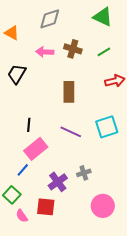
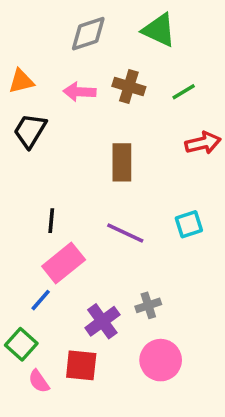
green triangle: (103, 17) -> (159, 30), moved
orange triangle: (12, 33) -> (21, 81), moved, turned -42
cyan square: (107, 127) -> (189, 224), size x0.7
pink circle: (103, 206) -> (161, 360), moved

